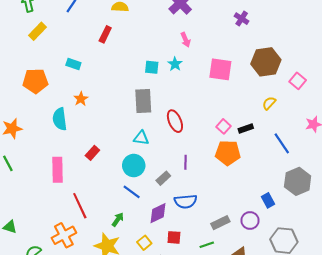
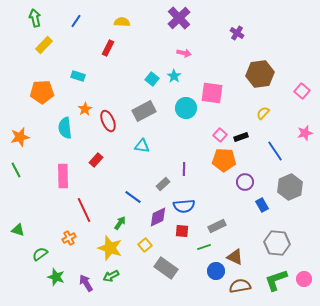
pink arrow: (186, 40) -> (184, 53), turned -56
cyan square: (152, 67) -> (152, 79), turned 32
pink square: (220, 69) -> (212, 93), moved
pink square: (298, 81) -> (302, 91), moved
gray rectangle: (143, 101) -> (144, 111), turned 65
red ellipse: (175, 121) -> (108, 121), moved
cyan circle: (134, 166) -> (186, 108), moved
purple circle: (250, 220) -> (245, 182), moved
orange cross: (64, 235) -> (69, 238), size x0.6
red square: (174, 237) -> (182, 231), moved

